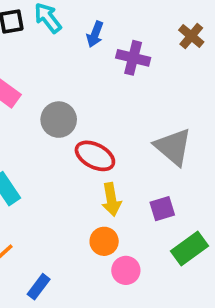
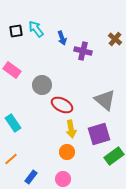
blue arrow: (95, 34) -> (62, 38), turned -40
purple square: (162, 209) -> (99, 134), size x1.6
pink circle: (126, 270) -> (63, 179), moved

